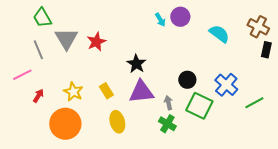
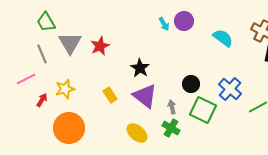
yellow star: (73, 92) -> (65, 89), moved, turned 30
purple triangle: (141, 92) -> (145, 96), turned 44
yellow ellipse: (117, 122) -> (137, 133), moved, turned -35

